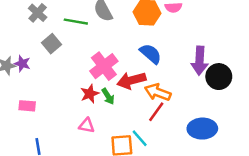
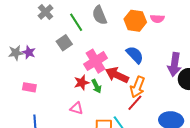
green line: (76, 22) -> (76, 22), turned 42
gray square: (52, 44) -> (64, 43), moved
red arrow: (131, 80) -> (117, 75), turned 35
orange arrow: (158, 92) -> (137, 87), turned -95

